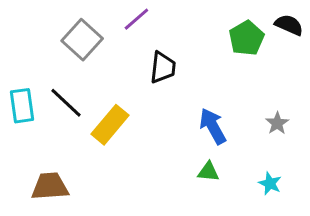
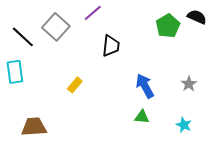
black line: (66, 103) -> (23, 37), moved
yellow rectangle: (110, 125) -> (75, 85), size x0.6

